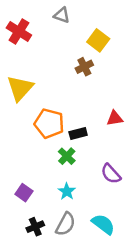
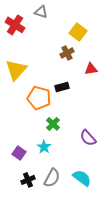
gray triangle: (62, 15) -> (41, 12), moved
red triangle: (115, 118) -> (91, 69), moved
black rectangle: (78, 133) -> (62, 87), moved
cyan star: (67, 191) -> (44, 147), moved

